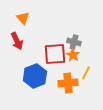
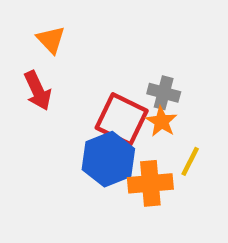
red square: (55, 54) -> (122, 119), turned 30
blue hexagon: (35, 76) -> (108, 159), moved

